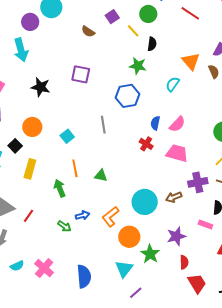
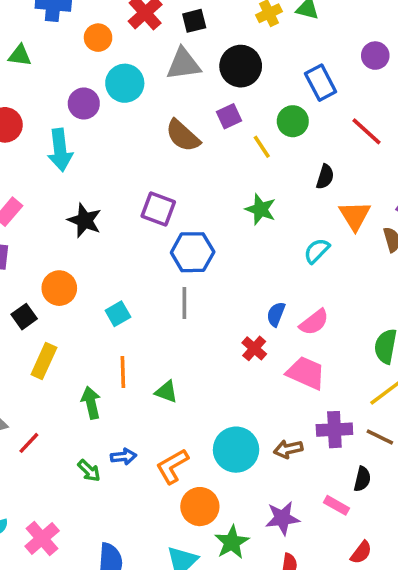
brown semicircle: (88, 31) -> (183, 136), size x1.5
black semicircle: (152, 44) -> (325, 177), moved
blue hexagon: (128, 96) -> (193, 252), moved

